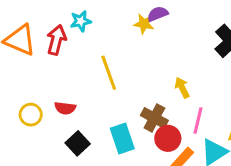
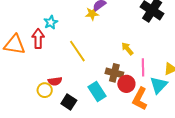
yellow circle: (31, 115) -> (45, 90), moved

